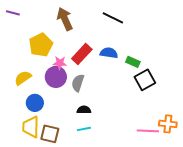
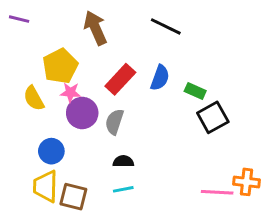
blue semicircle: (109, 53) -> (160, 78), turned 102
pink star: (60, 63) -> (70, 92), moved
yellow semicircle: (23, 78) -> (34, 98), moved, turned -84

